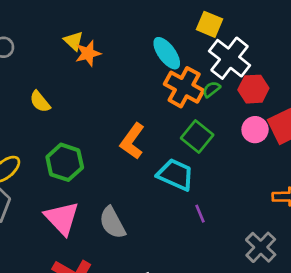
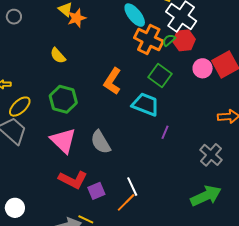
red hexagon: (253, 89) -> (184, 40), moved
yellow semicircle: (40, 102) -> (58, 56), moved
purple line: (200, 214) -> (165, 132), turned 48

